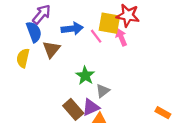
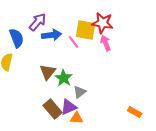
purple arrow: (42, 14) -> (38, 22), moved
pink arrow: (121, 37) -> (106, 43), moved
brown triangle: (51, 49) -> (48, 72), moved

